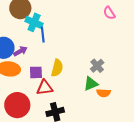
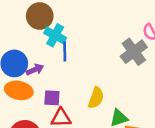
gray cross: (97, 66) -> (134, 52), moved, size x1.5
yellow semicircle: (57, 68) -> (96, 98), moved

